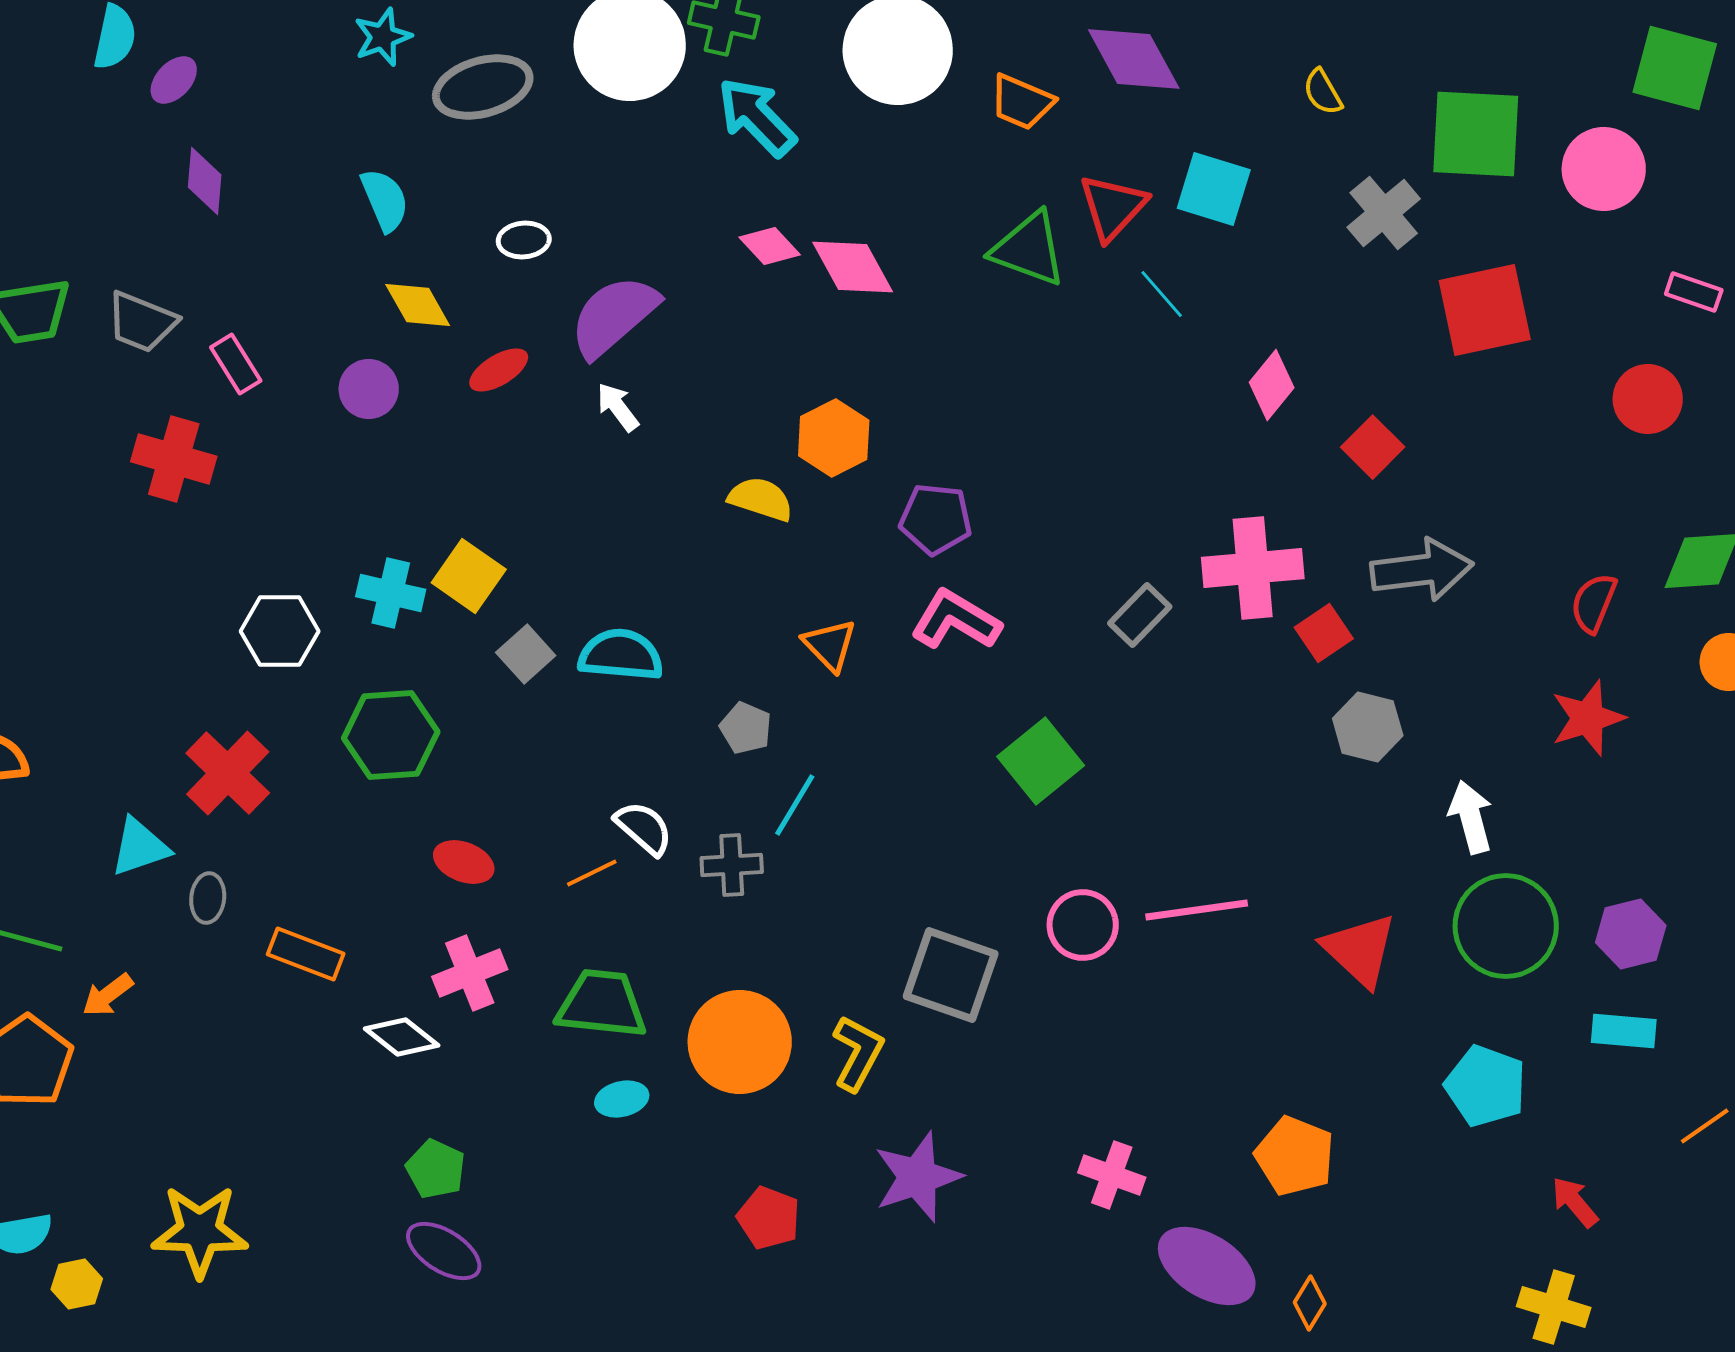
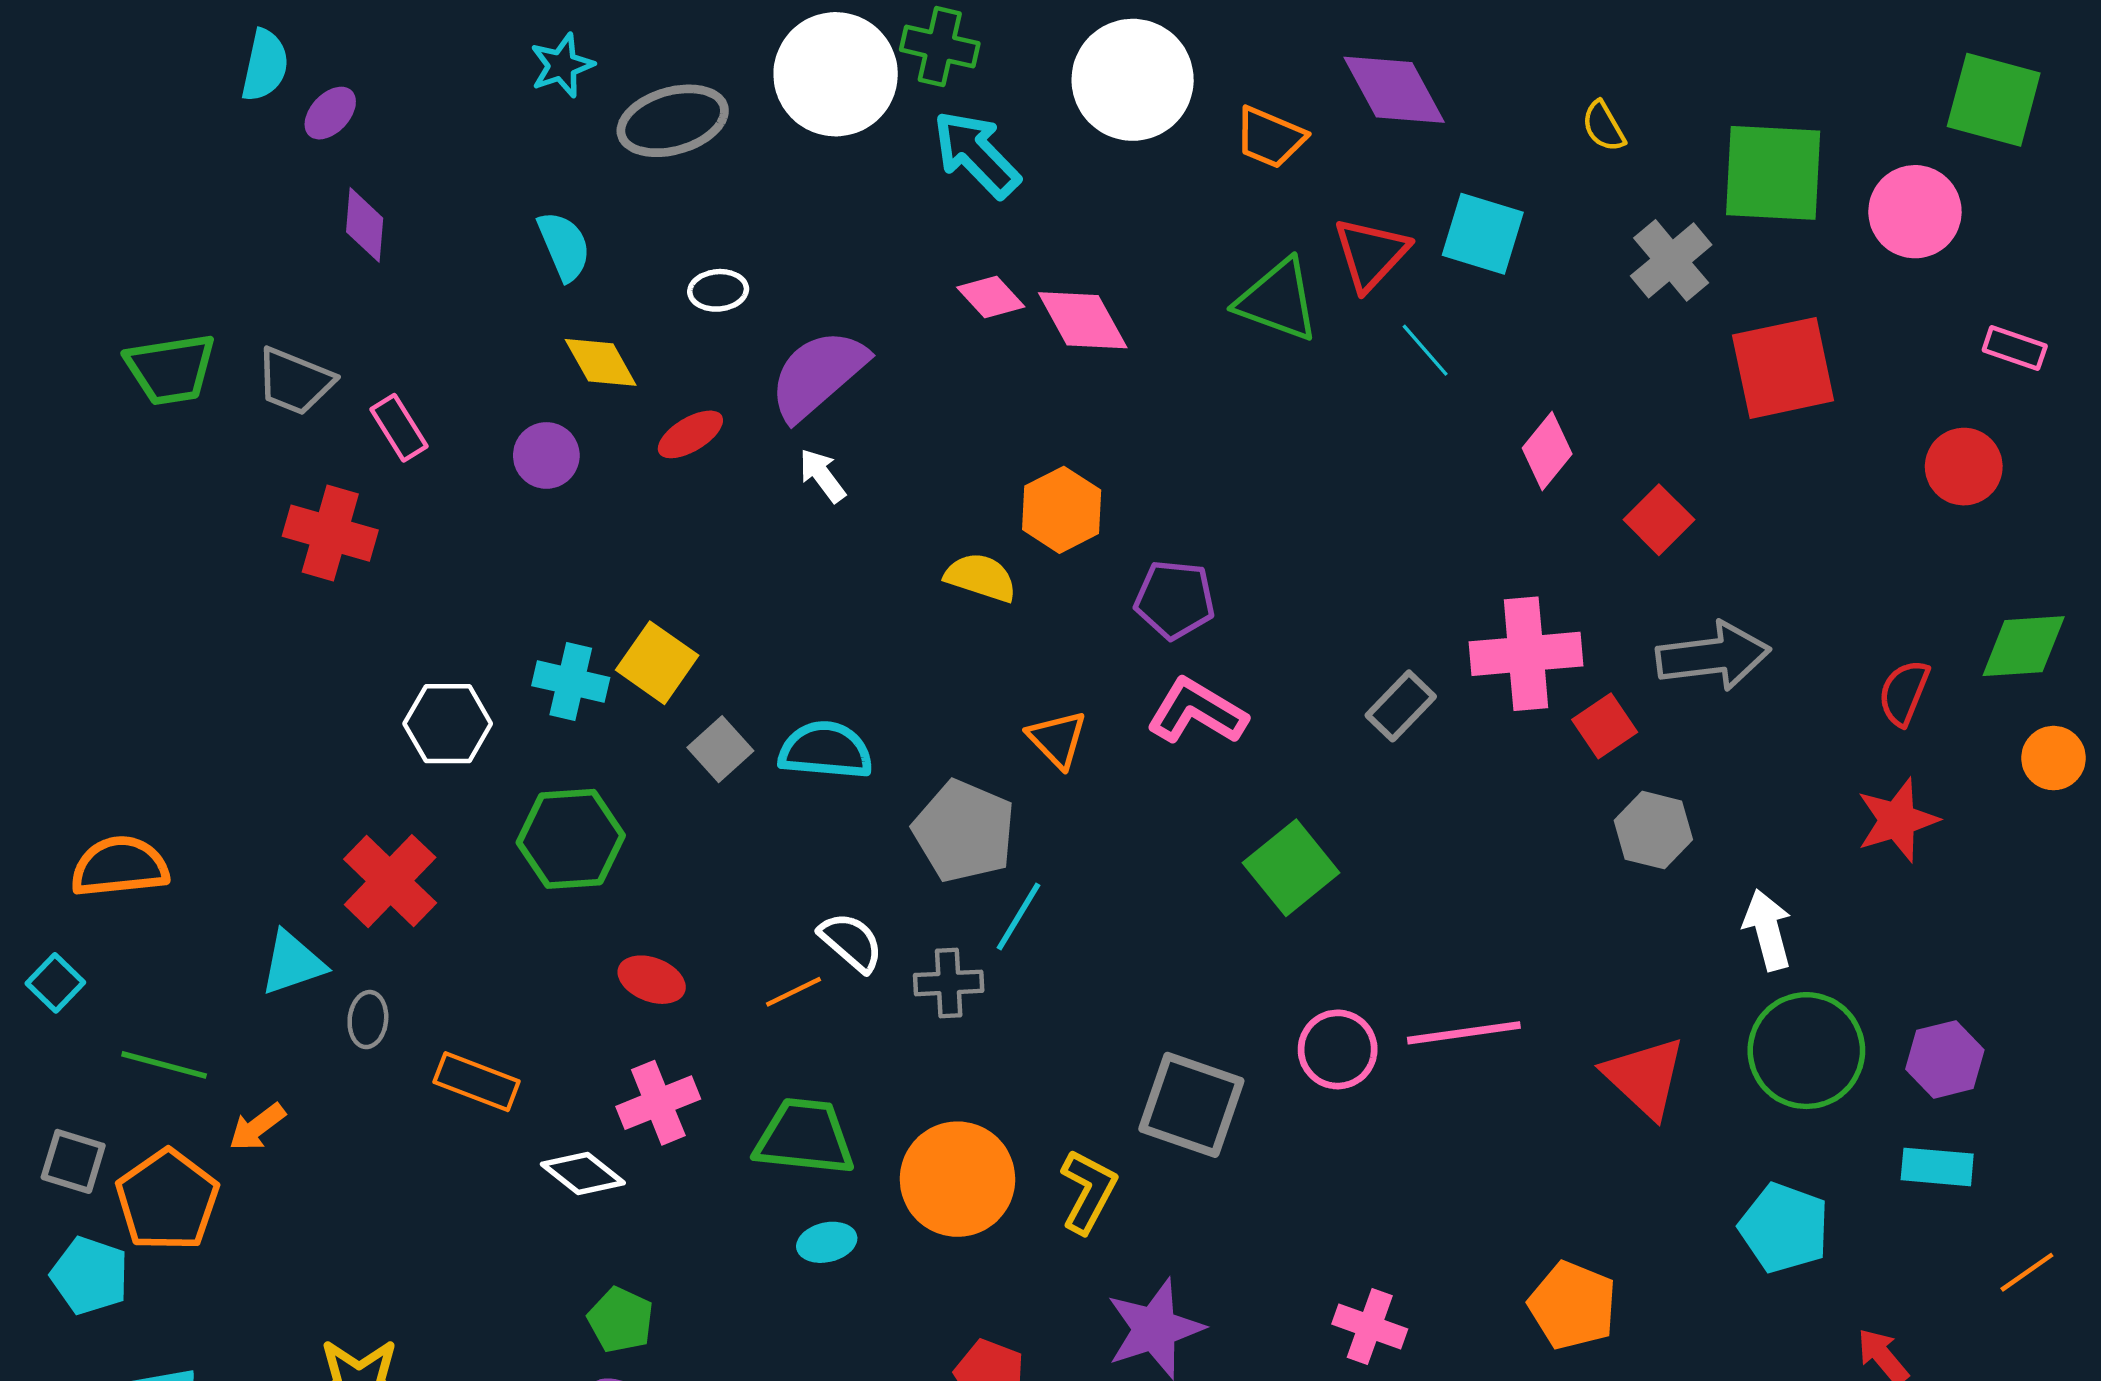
gray pentagon: (746, 728) -> (964, 831), size x1.8

